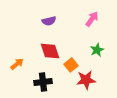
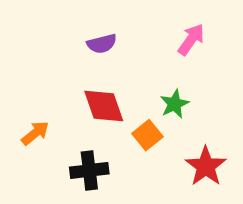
green star: (97, 50) -> (175, 104), moved
red star: (86, 80) -> (206, 166), moved, turned -30

